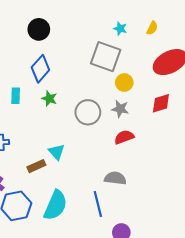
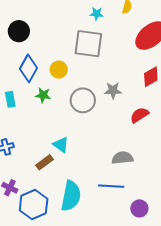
yellow circle: (124, 83) -> (59, 70), moved
red semicircle: (124, 137) -> (139, 115), moved
blue line: (98, 204) -> (111, 186), turned -60

